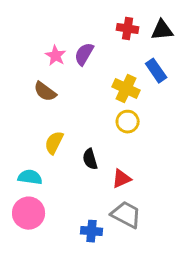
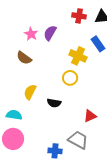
yellow circle: (128, 122) -> (70, 78), moved
black semicircle: (90, 159) -> (54, 103), turned -64
red triangle: (122, 179) -> (90, 116), moved

